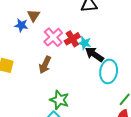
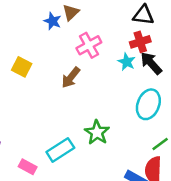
red cross: (72, 39) -> (140, 42), moved
black arrow: (94, 54) -> (151, 63), moved
green star: (59, 100) -> (97, 132), moved

